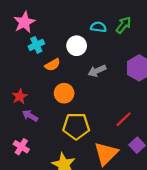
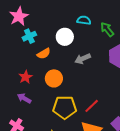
green arrow: (123, 25) -> (107, 29), moved, turned -77
red star: (20, 96) -> (26, 77), moved
red line: (124, 119) -> (92, 106), moved

